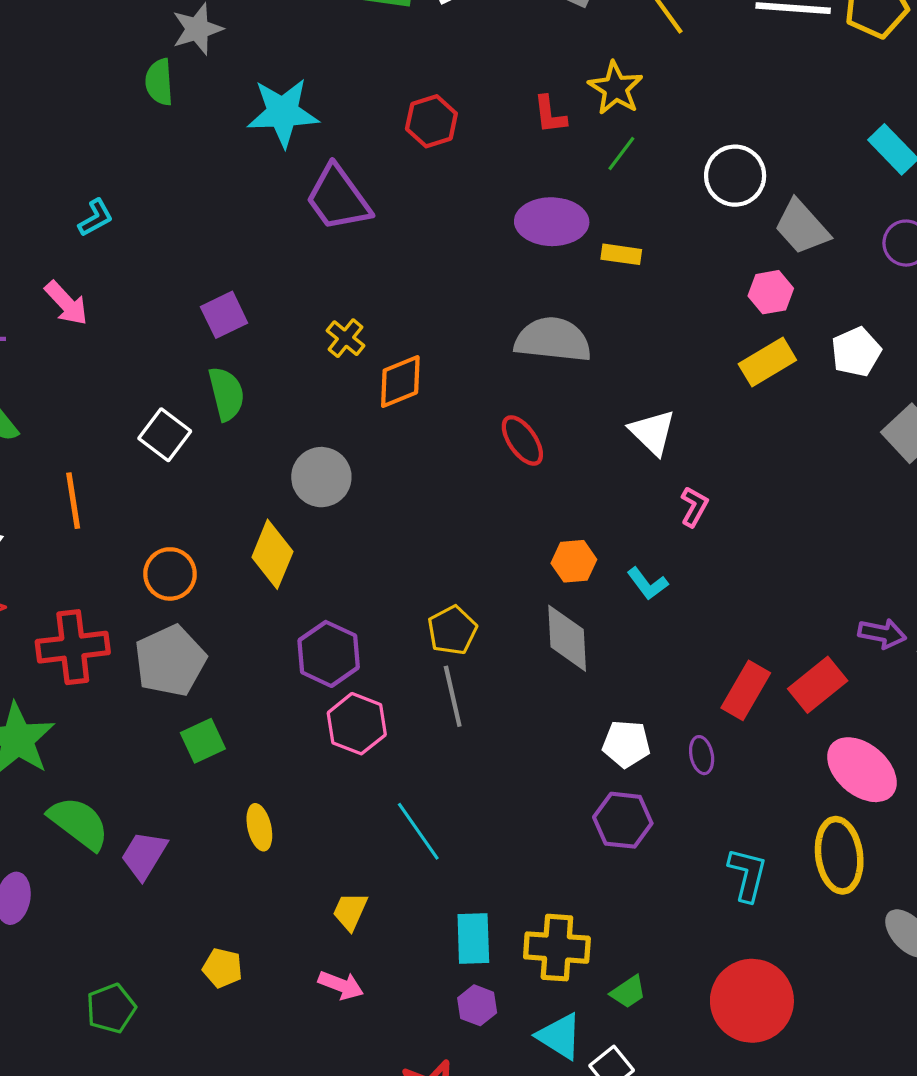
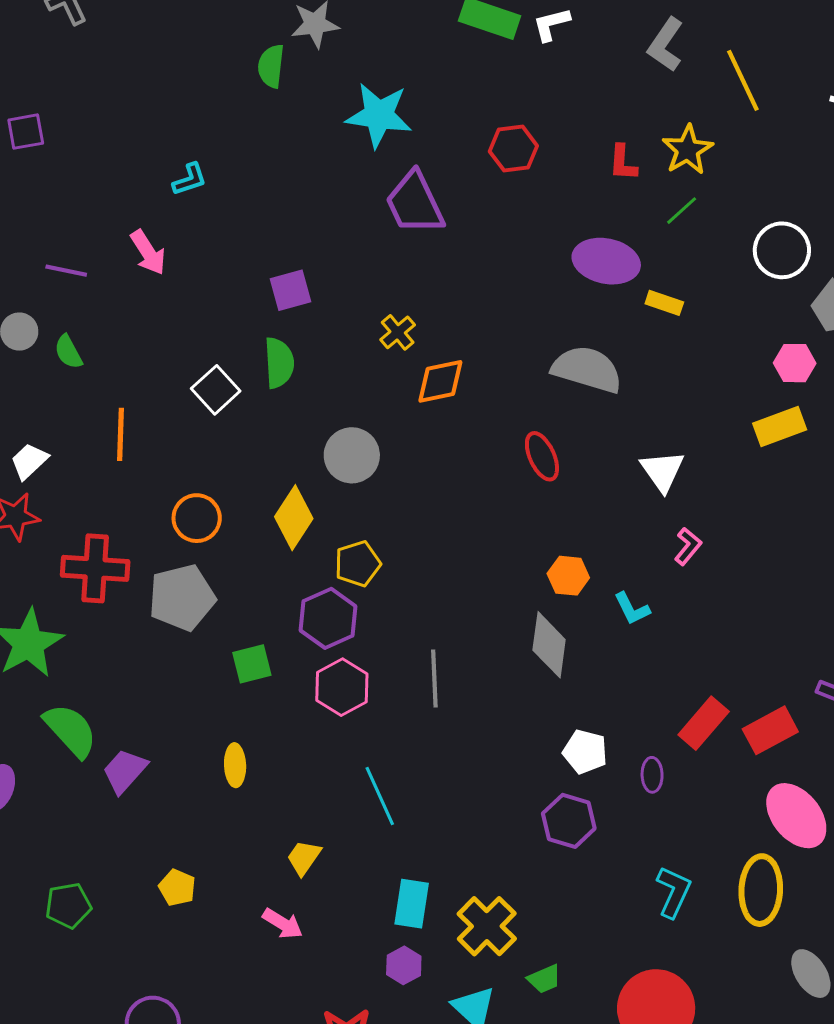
yellow pentagon: (452, 630) -> (358, 564), moved
green square: (203, 741) -> (252, 664), moved
yellow cross: (557, 948) -> (487, 926), turned 30

